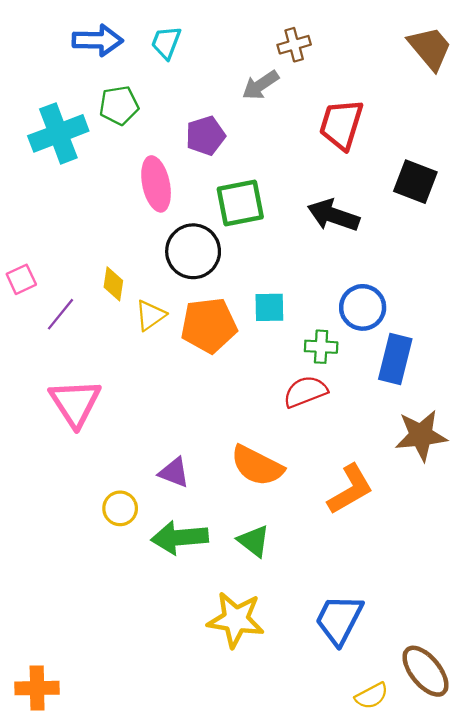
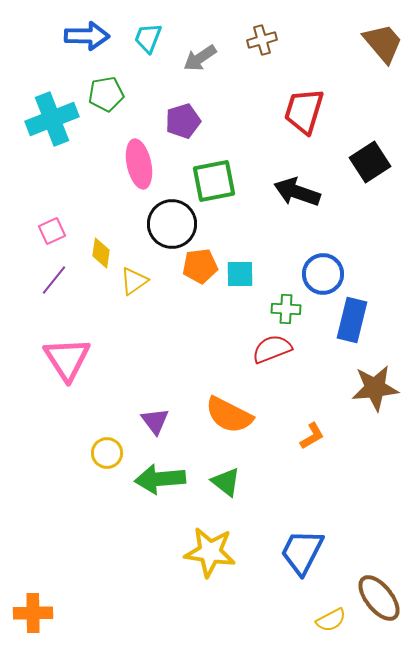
gray arrow: (260, 85) -> (200, 58), moved
black square: (415, 182) -> (370, 162), turned 36
pink square: (21, 279) -> (52, 231), moved
orange pentagon: (209, 325) -> (200, 266), moved, size x0.7
purple triangle: (174, 472) -> (155, 421), turned 32
orange L-shape: (350, 489) -> (312, 436), size x0.6

